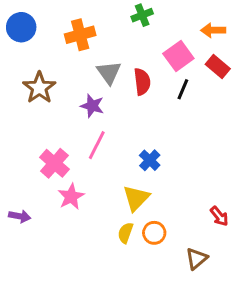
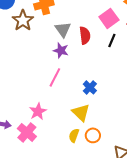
brown star: (39, 88) -> (23, 20), moved
purple star: (92, 106) -> (61, 50), moved
pink cross: (54, 163) -> (27, 132), moved
yellow triangle: (136, 198) -> (81, 112), turned -30

